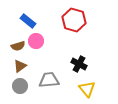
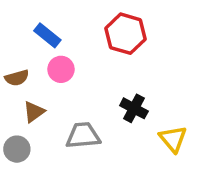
brown semicircle: (18, 46) -> (17, 78), moved
gray circle: (20, 86) -> (17, 149), moved
yellow triangle: (87, 89) -> (173, 139), moved

